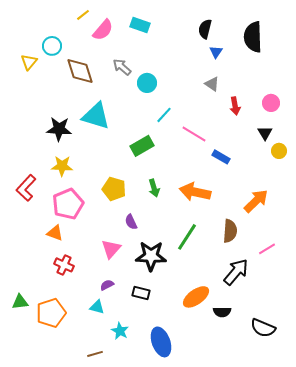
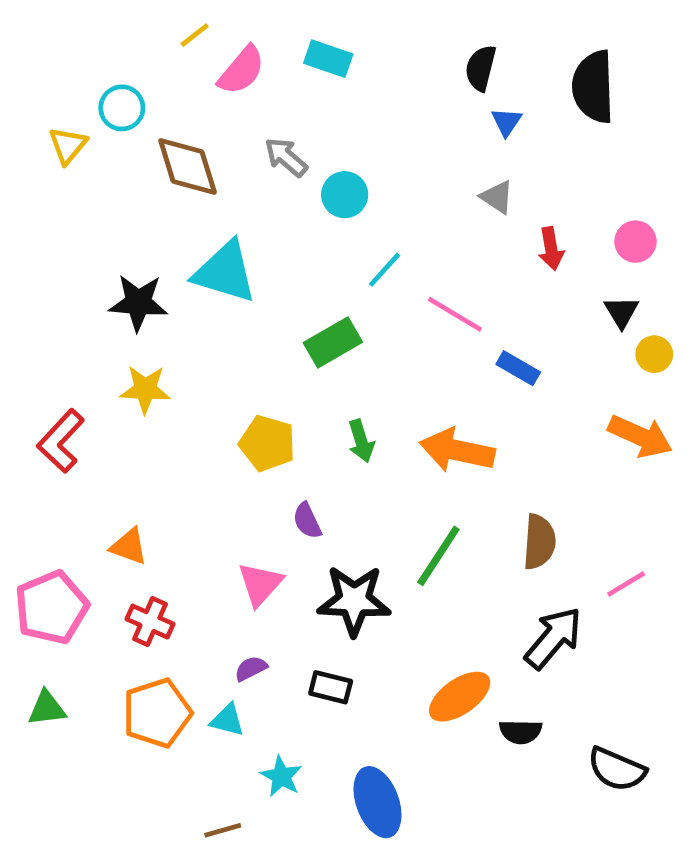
orange arrow: (256, 201) -> (640, 436), moved, turned 68
pink pentagon: (68, 204) -> (51, 607), moved
orange pentagon: (51, 313) -> (157, 713), moved

